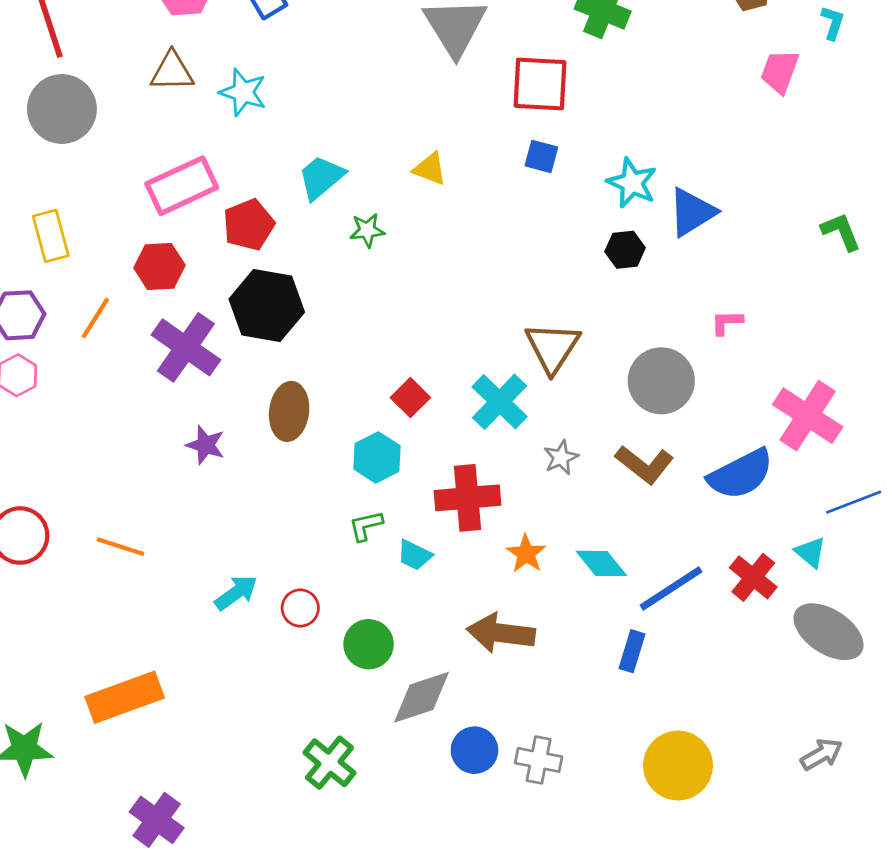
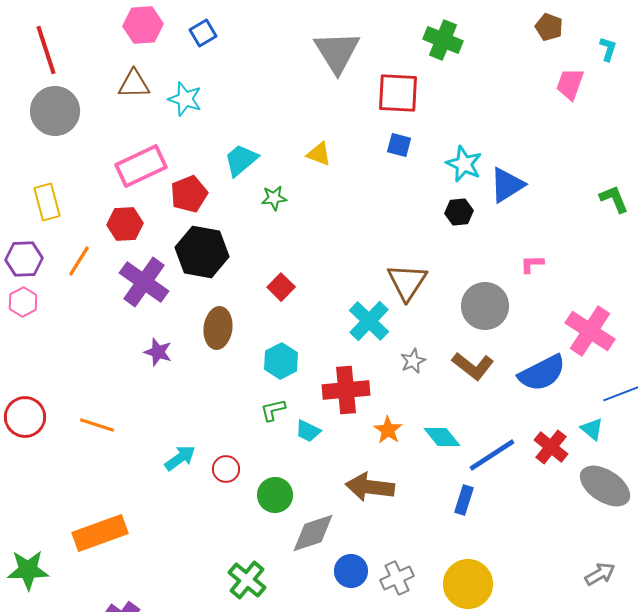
red square: (410, 398) -> (281, 287), moved
gray cross: (539, 760) -> (397, 578), turned -36
yellow circle: (678, 765) -> (468, 584), moved

